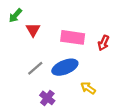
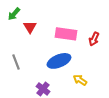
gray line: (35, 68) -> (16, 62), moved, turned -70

